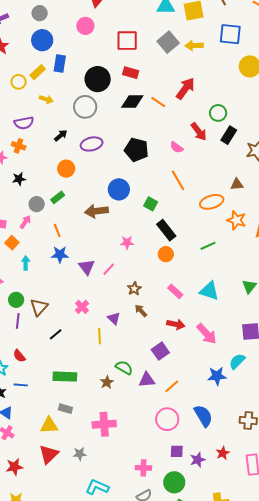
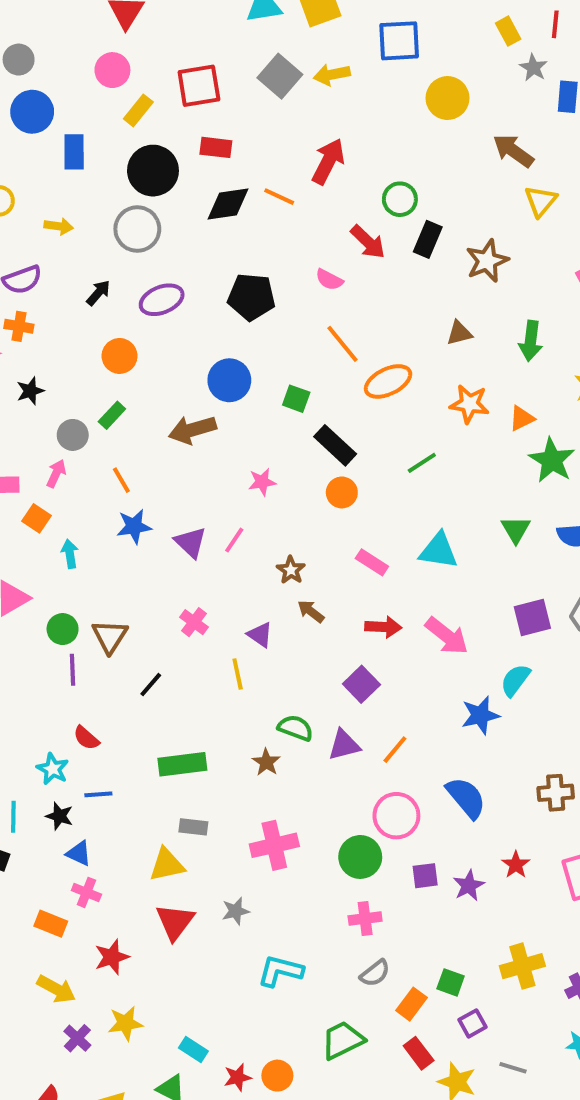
yellow rectangle: (38, 72) -> (138, 110), moved
orange ellipse: (212, 202) -> (388, 381), moved
green circle: (174, 482) -> (360, 857), moved

